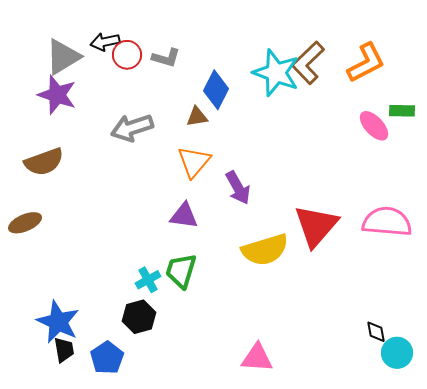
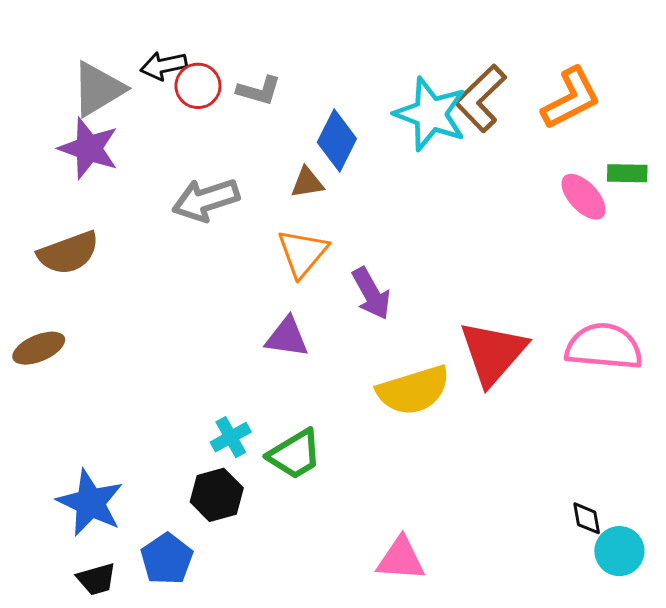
green trapezoid: (181, 271) -> (295, 454), moved, turned -138
black trapezoid: (64, 350) -> (96, 579), moved, turned 84

